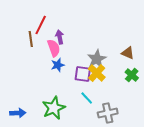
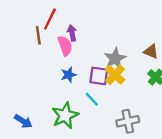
blue star: (58, 65) -> (69, 75), moved
cyan line: (87, 98) -> (92, 99), moved
blue arrow: (18, 113) -> (23, 121), turned 35

